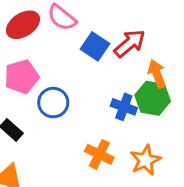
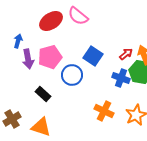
red arrow: (130, 44) -> (126, 54), moved, size x0.6
blue square: (95, 46) -> (93, 56), moved

